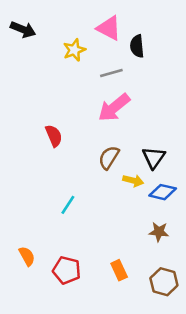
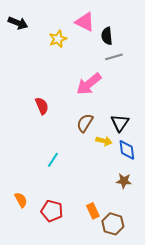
gray line: (111, 73) -> (114, 57), moved
blue diamond: (163, 192) -> (127, 150), turned 70
brown hexagon: (164, 282) -> (113, 224), moved

